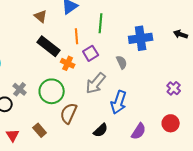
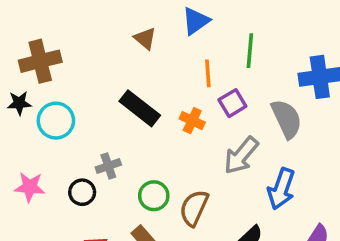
black rectangle: (49, 46) -> (140, 108), moved
gray semicircle: (122, 62) -> (287, 119), size x1.6
gray cross: (20, 89) -> (108, 166), turned 32
green circle: (52, 91) -> (154, 196), moved, size x0.7

